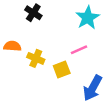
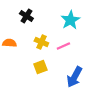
yellow cross: (36, 58) -> (41, 42), moved
yellow square: (62, 70) -> (40, 67), moved

